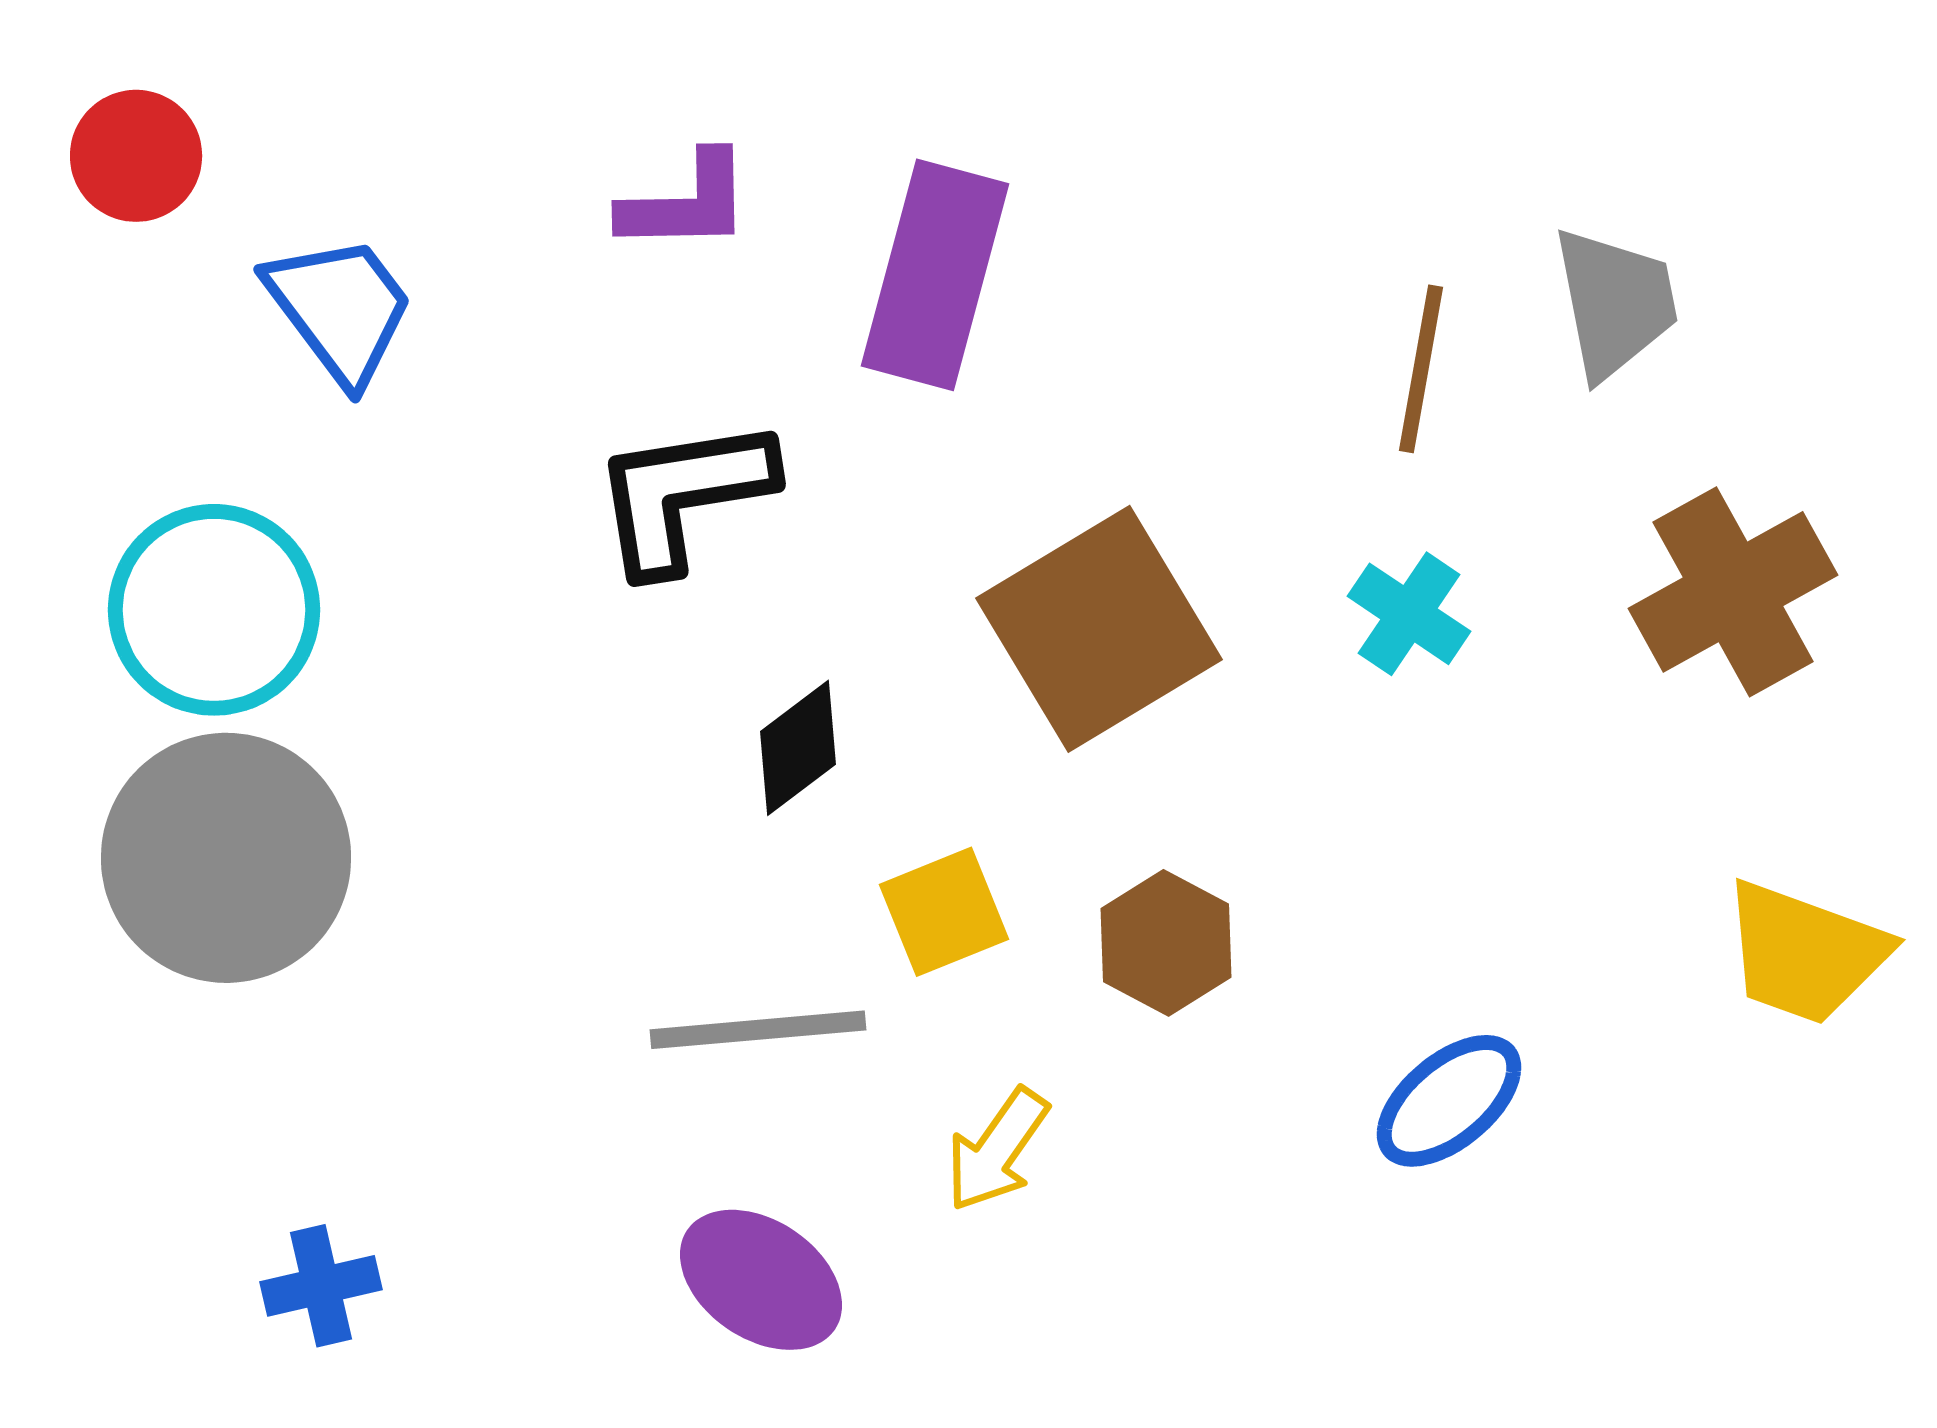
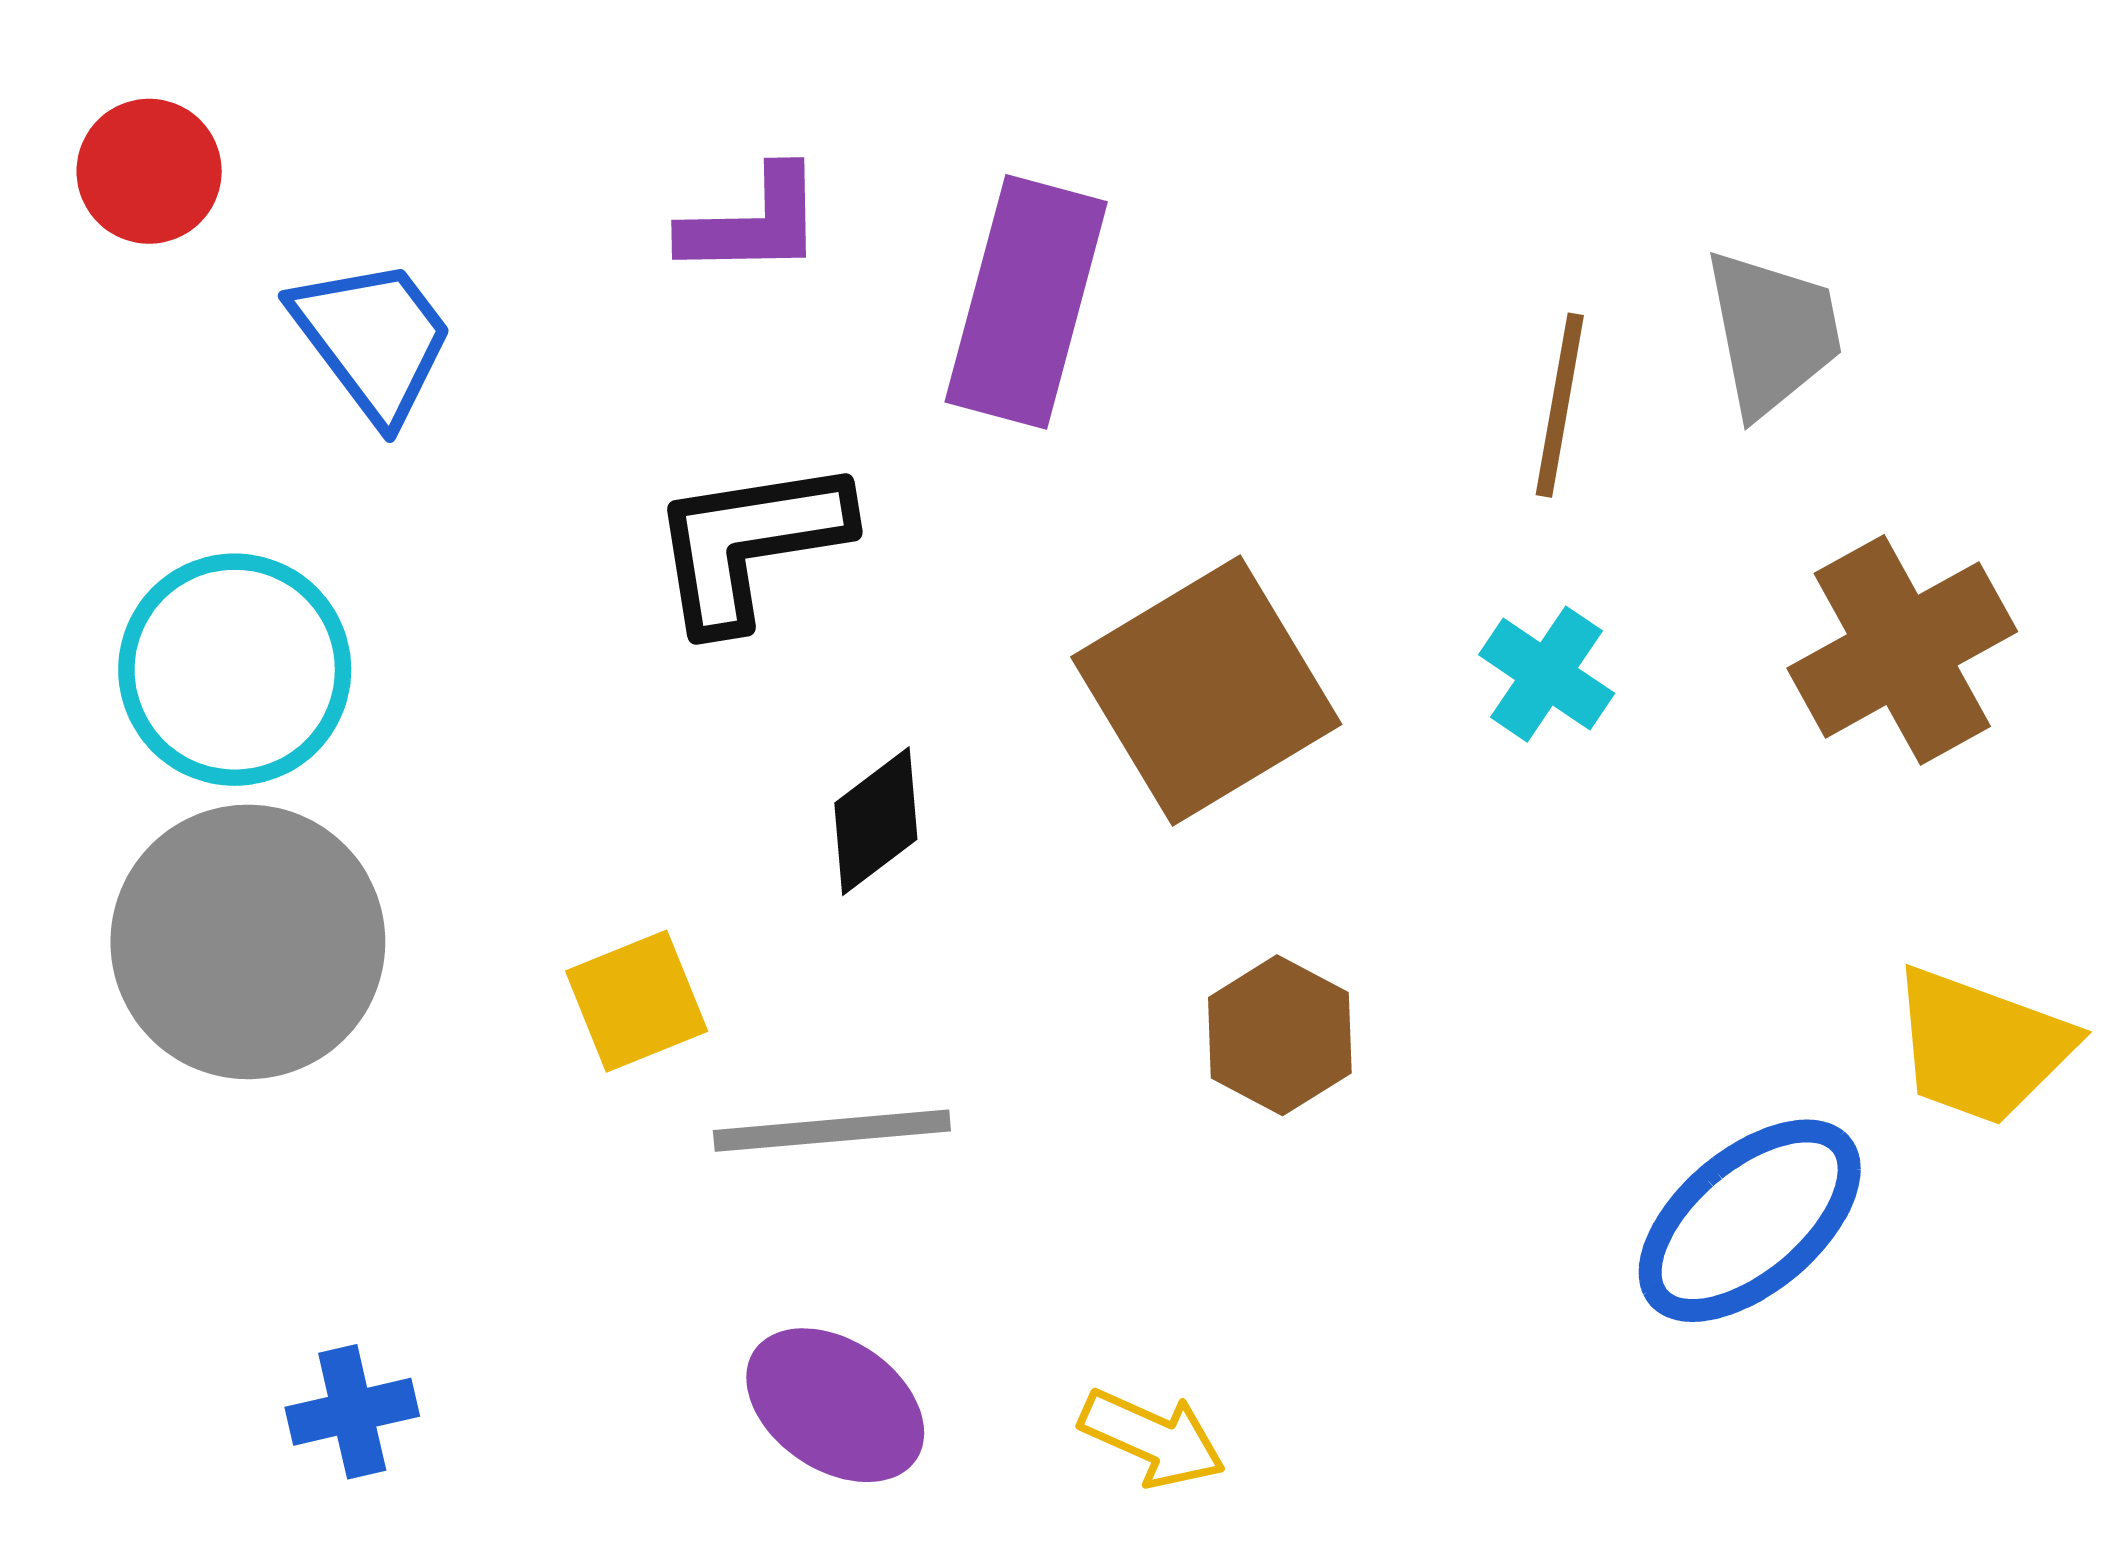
yellow square: (944, 912) -> (637, 1001), moved
blue ellipse: (1449, 1101) -> (1750, 1221), moved, size x1.4
yellow arrow: (997, 1150) -> (1152, 1438), moved, turned -101

